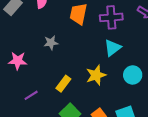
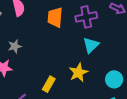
gray star: (51, 43) -> (15, 46), moved
cyan circle: (133, 75) -> (114, 79), moved

